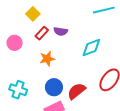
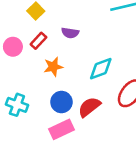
red rectangle: (42, 33) -> (38, 41), moved
cyan diamond: (91, 47) -> (101, 69), moved

